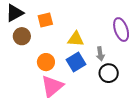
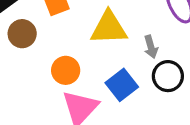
yellow triangle: (76, 39) -> (109, 28), size x1.4
blue square: (76, 62) -> (122, 85), moved

